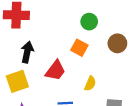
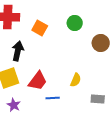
orange square: (79, 48) -> (40, 28), moved
red trapezoid: (55, 71) -> (38, 81), moved

